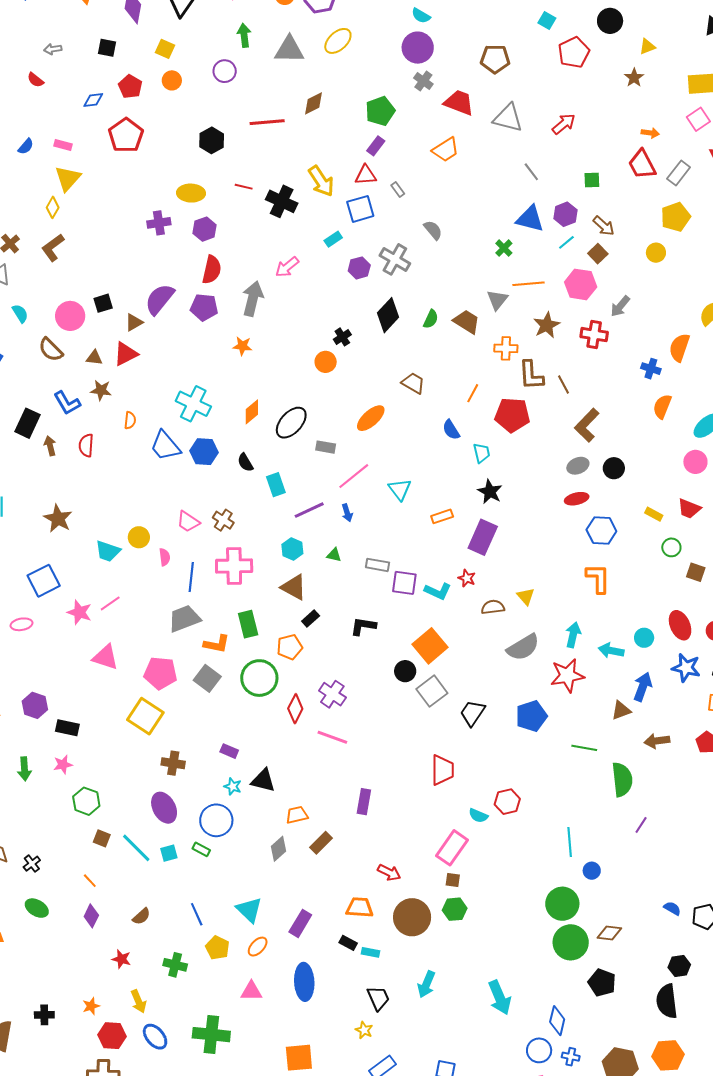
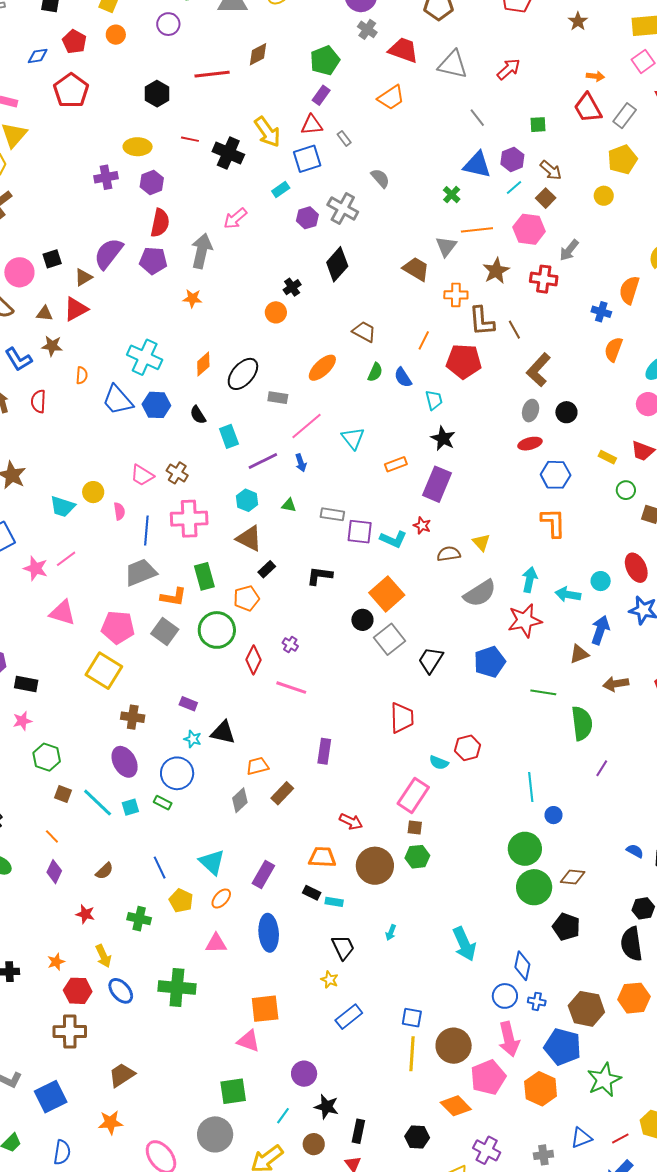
green semicircle: (431, 319) -> (375, 372), moved
gray ellipse: (578, 466) -> (531, 411), turned -50
purple cross: (332, 694) -> (290, 644), size x0.6
cyan arrow: (426, 984) -> (391, 933), size x0.6

